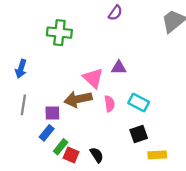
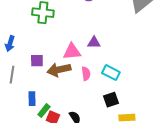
pink triangle: (93, 78) -> (72, 52), turned -48
purple square: (52, 113) -> (37, 61), moved
blue rectangle: (47, 133) -> (32, 99), turned -40

